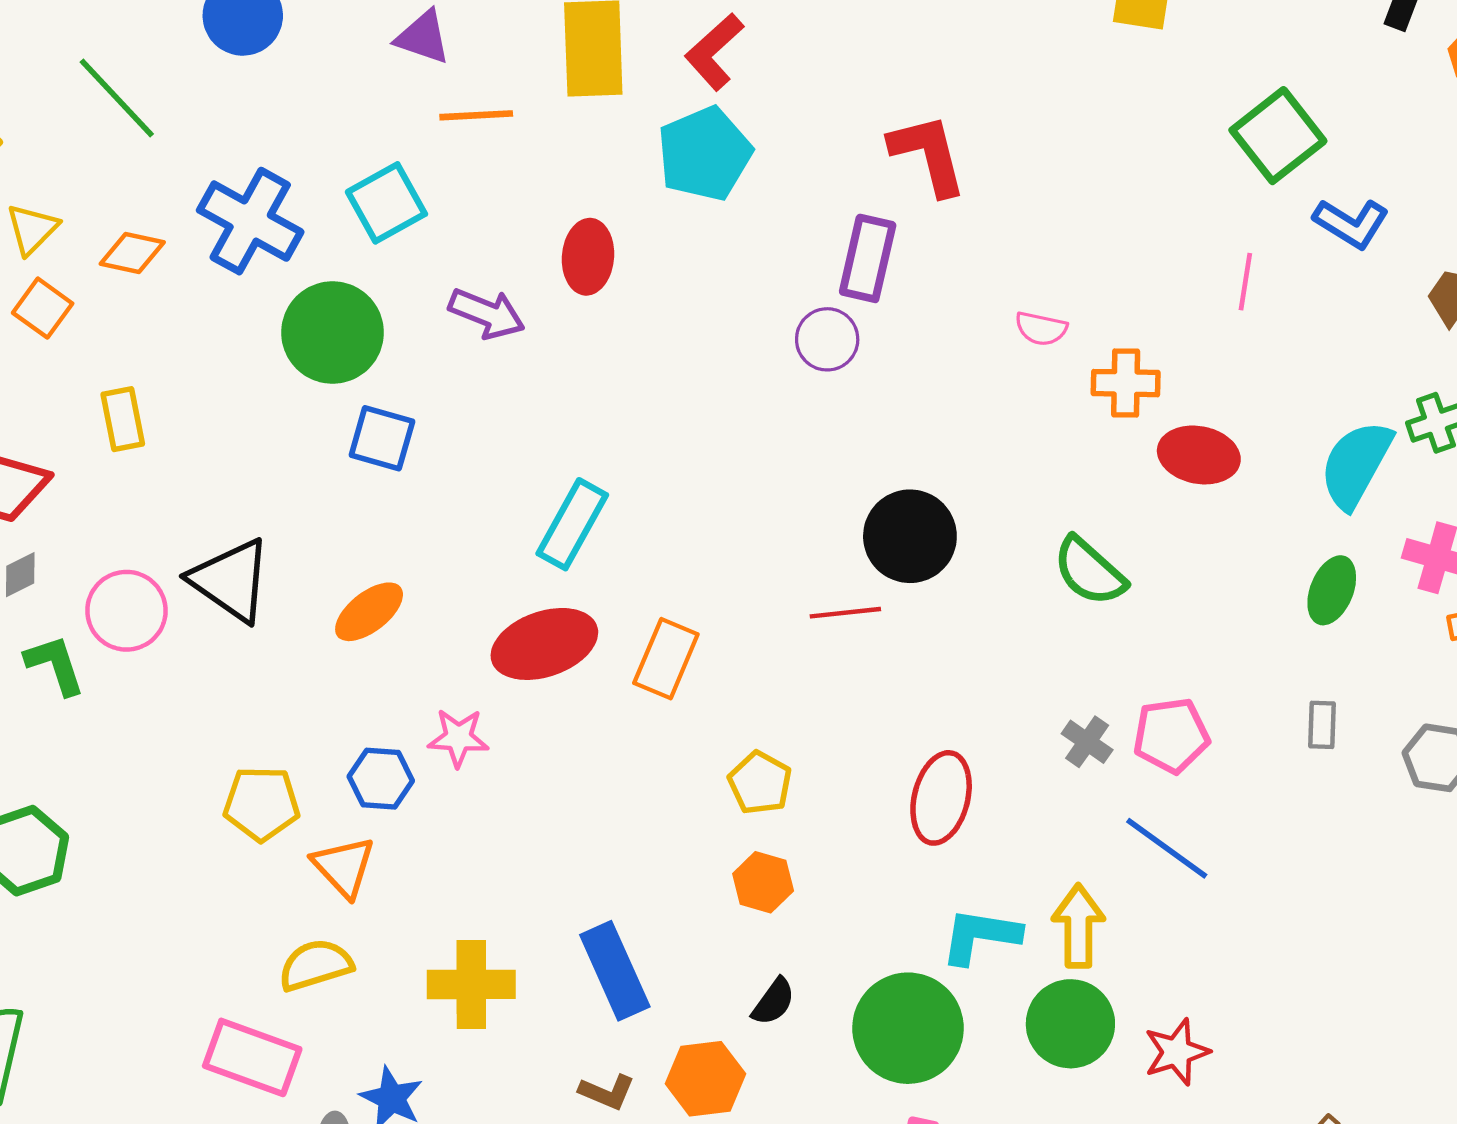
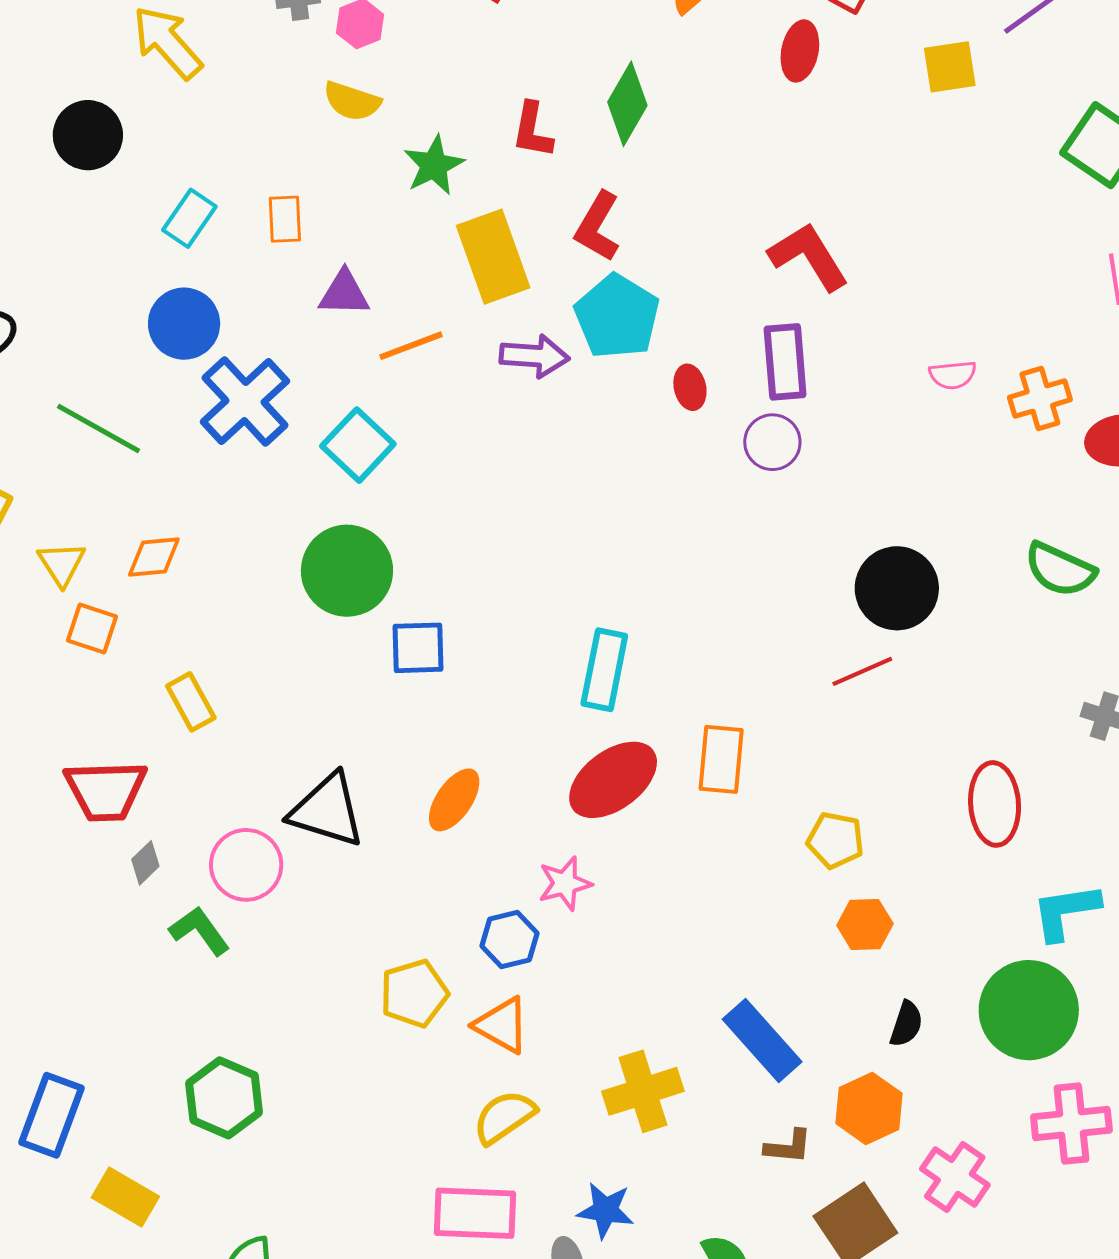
blue cross: (250, 221) -> (245, 401), moved, turned 36
red ellipse: (588, 257) -> (690, 387), moved, size x0.7
purple arrow: (487, 313) -> (534, 356), moved

